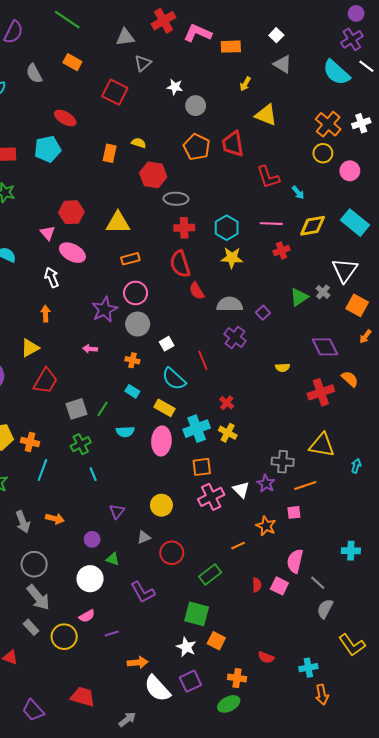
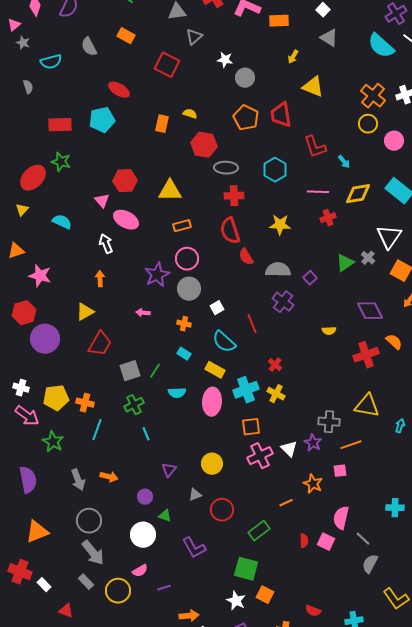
cyan hexagon: (227, 228) -> (275, 170), moved

